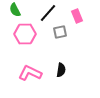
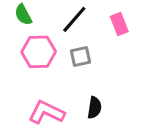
gray square: (60, 32) -> (81, 57), moved

